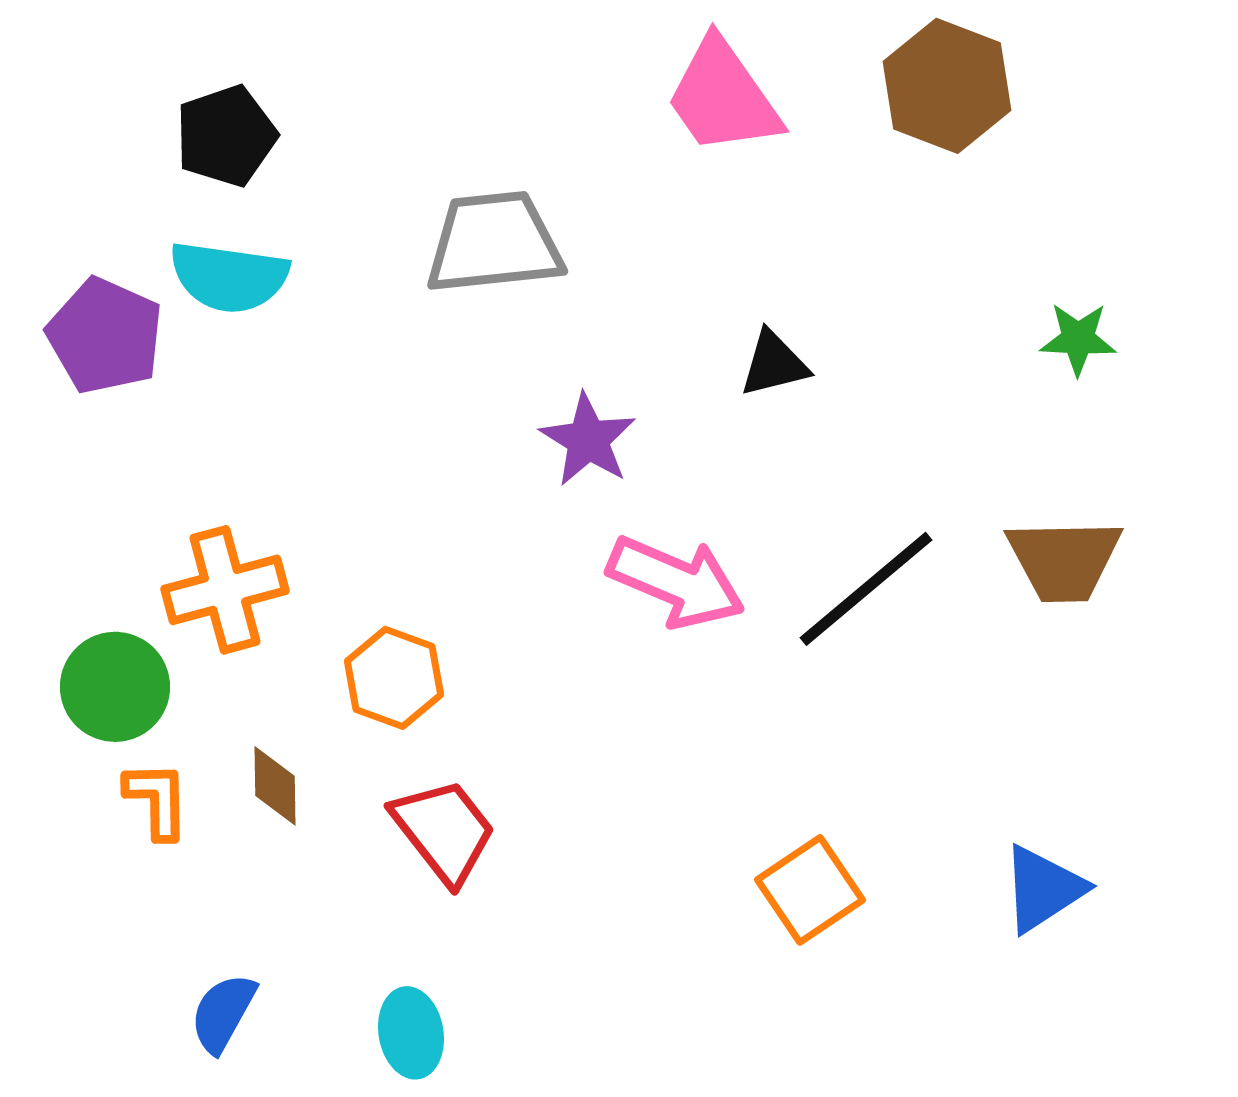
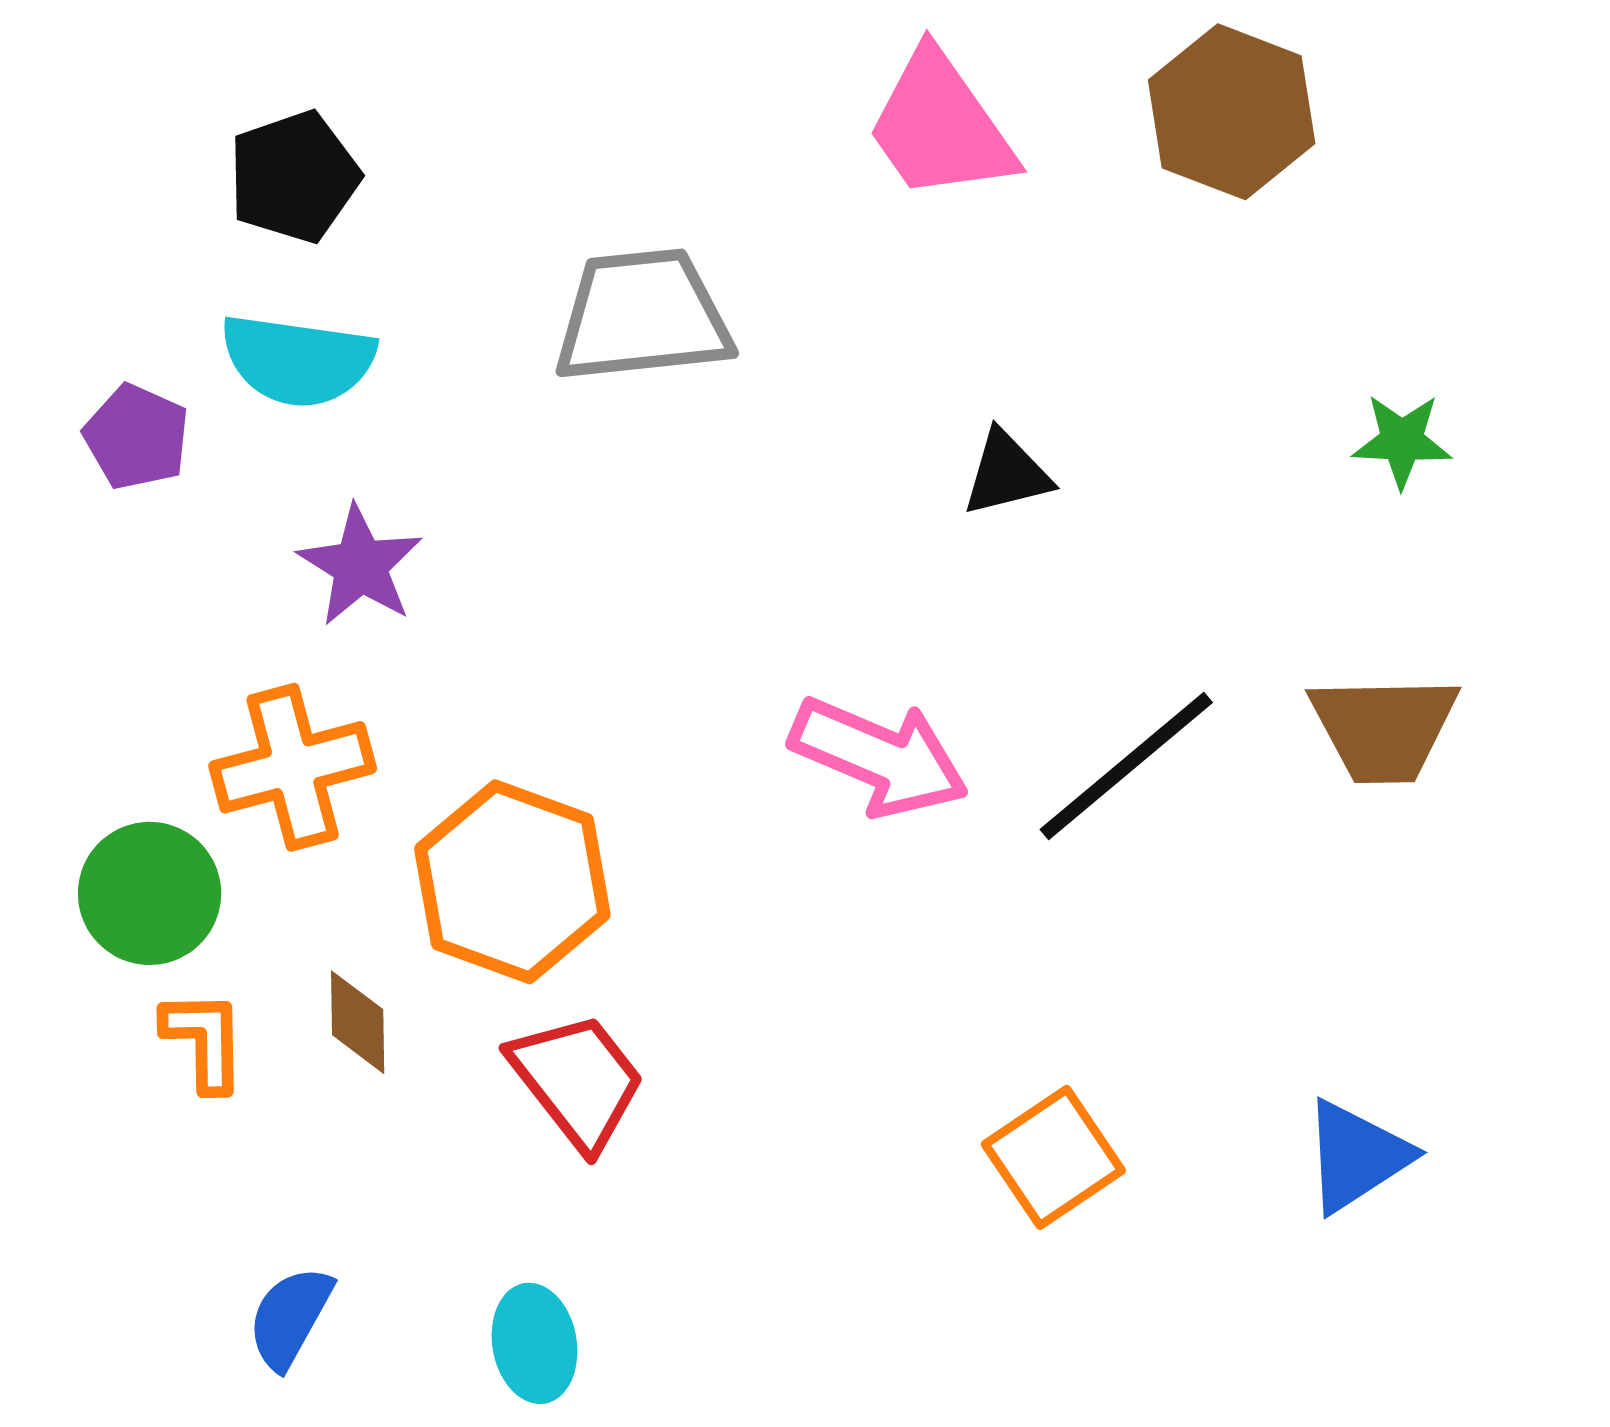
purple pentagon: (105, 336) -> (137, 437), size x0.7
purple star: (588, 440) -> (360, 566), moved
orange hexagon: (394, 678) -> (512, 882), size x1.5

